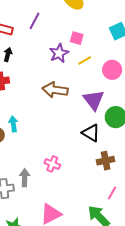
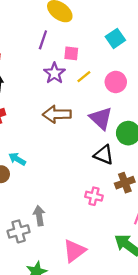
purple line: (35, 21) -> (43, 40), moved
cyan arrow: (13, 124) -> (17, 159), turned -42
pink cross: (52, 164) -> (94, 196), moved

